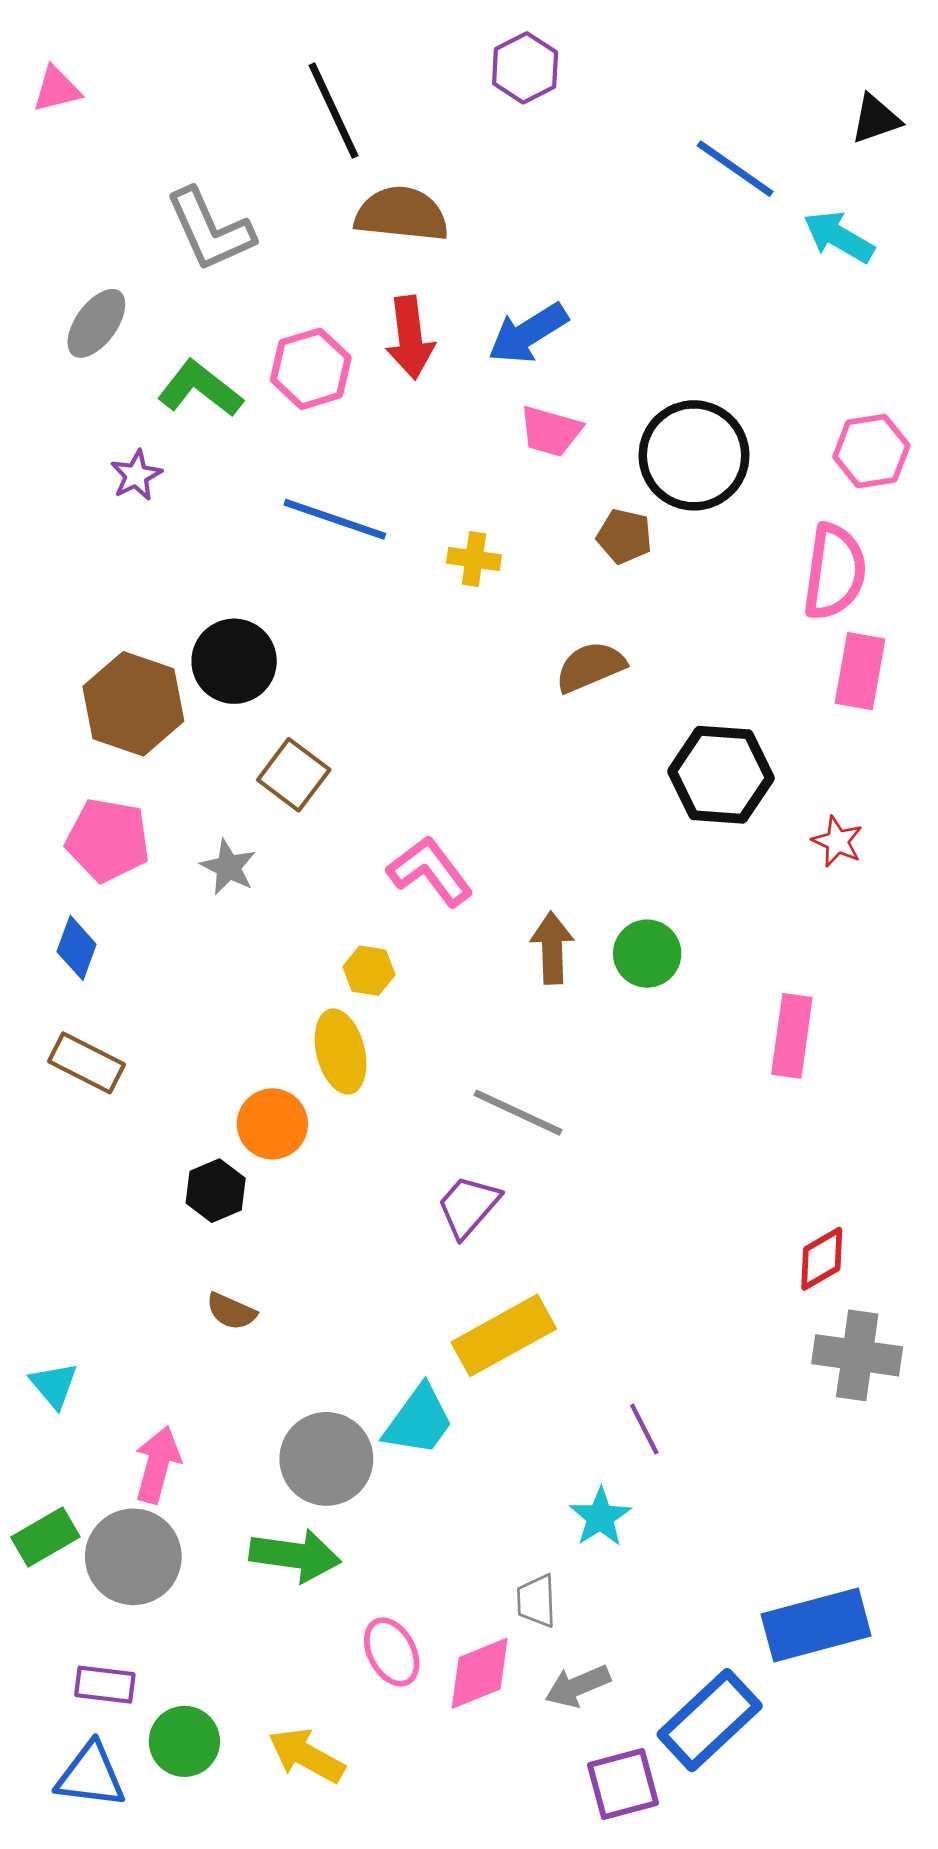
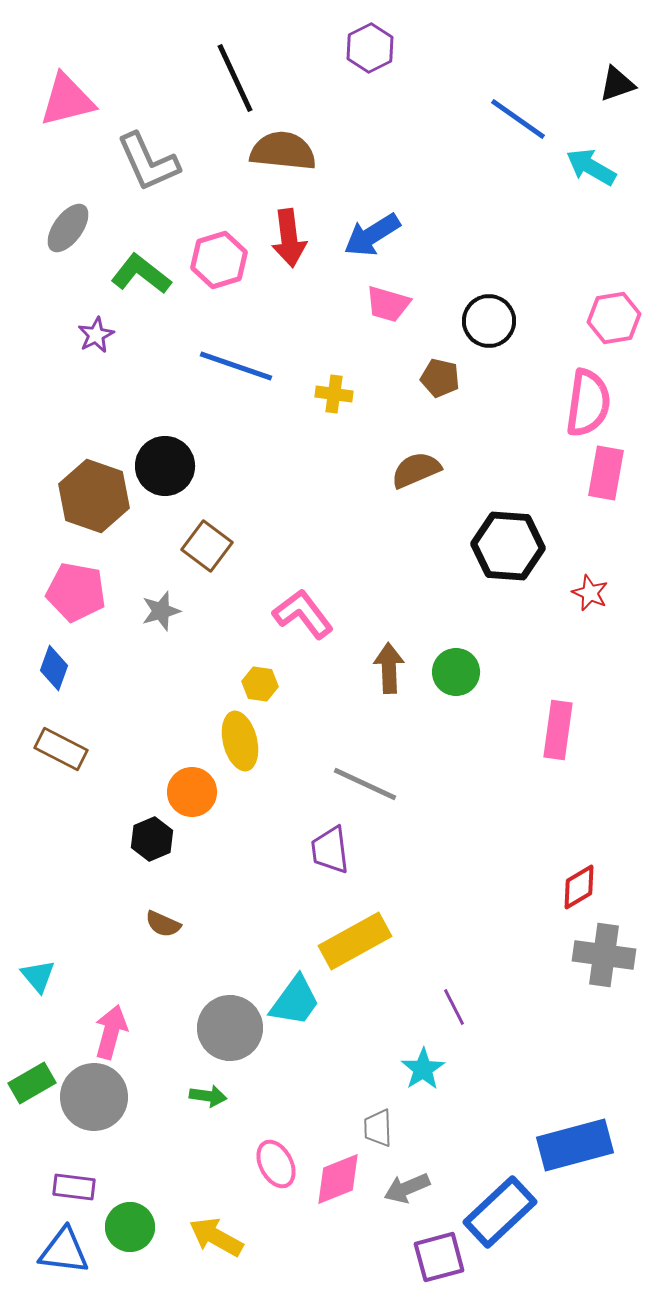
pink triangle: (57, 89) -> (67, 100), moved, size x1.6
black circle: (694, 455) -> (489, 321), size x0.7
gray star: (228, 867) -> (161, 611), turned 30
purple trapezoid: (468, 1206) -> (330, 850), turned -48
green arrow: (295, 1555) -> (208, 1096), size x0.6

